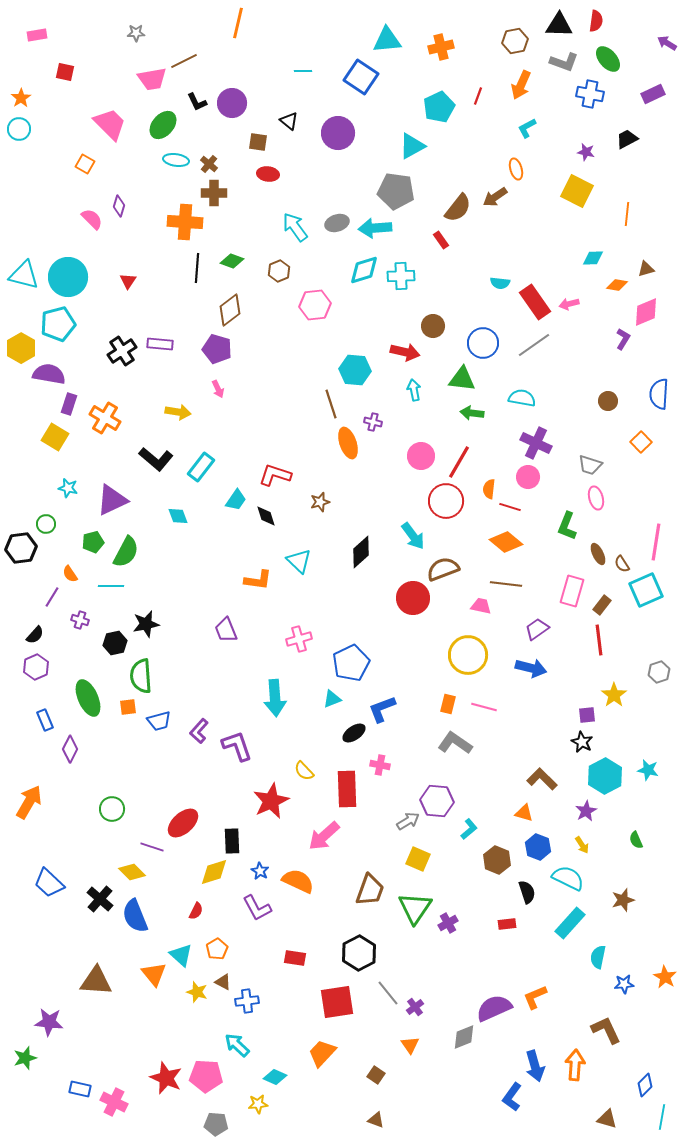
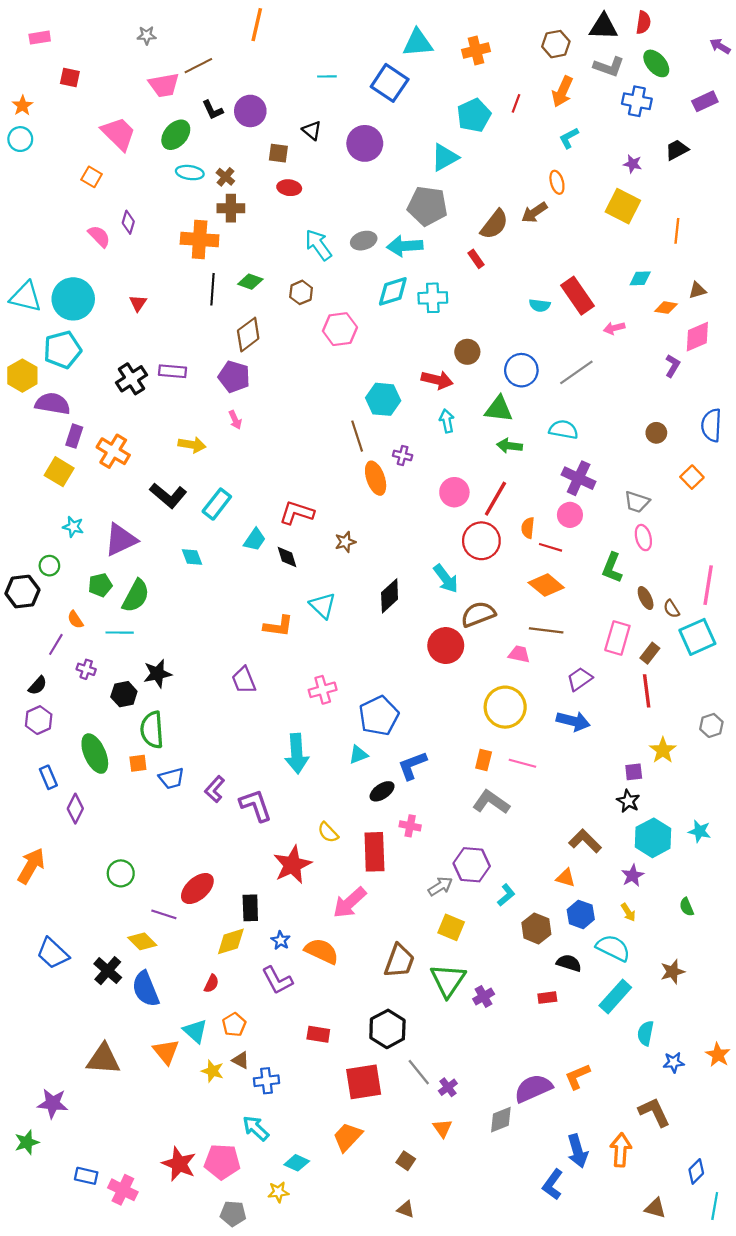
red rectangle: (535, 302) -> (578, 296), moved
black semicircle: (527, 892) -> (569, 963), turned -55

